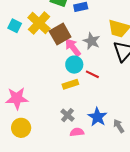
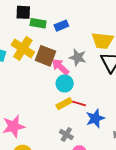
brown square: (60, 34) -> (45, 56), turned -30
red line: (92, 74) -> (79, 103), moved
blue star: (97, 117) -> (95, 118), moved, turned 30

